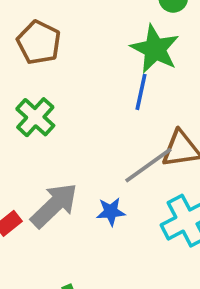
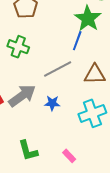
green cross: (35, 117) -> (18, 47), turned -30
gray line: (148, 165) -> (58, 69), moved

